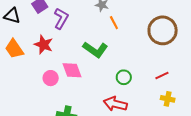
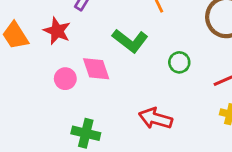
green circle: (124, 77) -> (179, 62), moved

